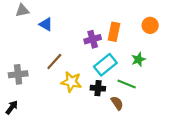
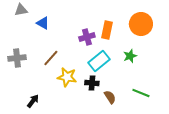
orange circle: (150, 25) -> (141, 24), size x1.5
gray cross: (18, 74) -> (17, 58), moved
green line: (127, 84) -> (141, 93), moved
black arrow: (12, 107) -> (33, 101), moved

